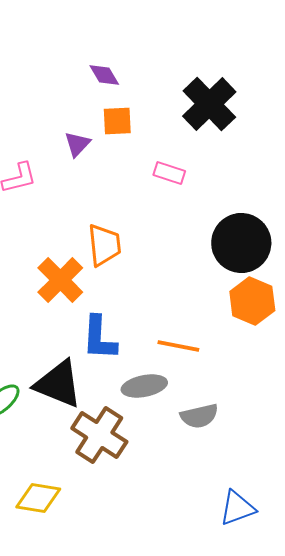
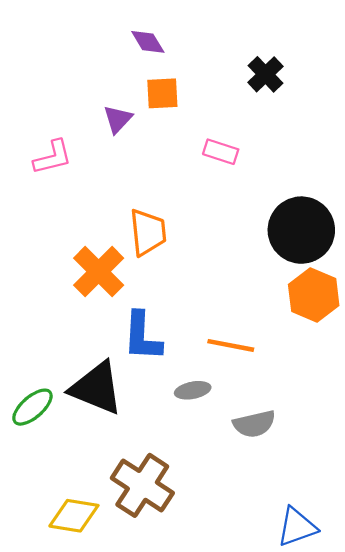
black cross: (209, 104) -> (265, 74), size x0.6
gray ellipse: (144, 386) -> (193, 390), size x0.7
brown cross: (99, 435) -> (142, 485), moved

